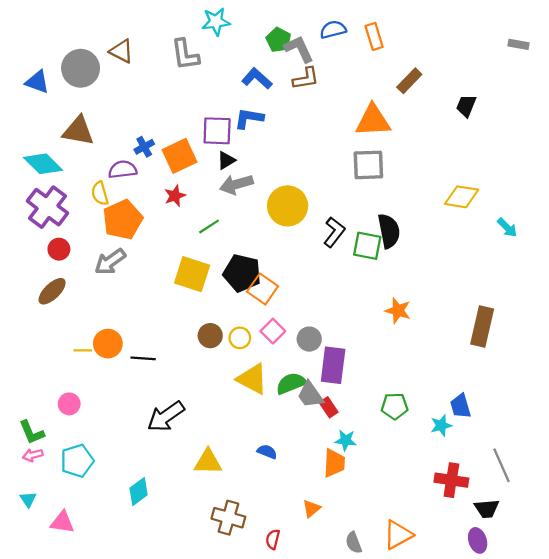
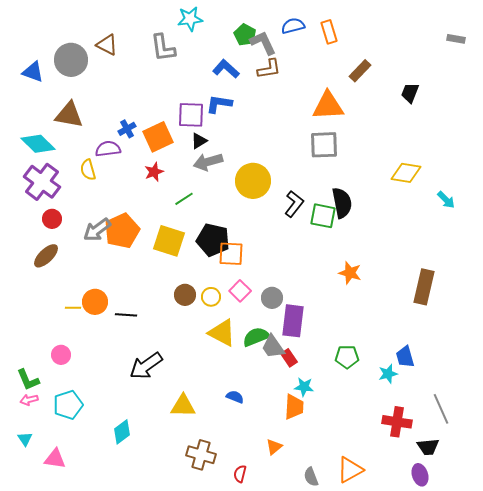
orange pentagon: (123, 220) -> (122, 231), moved
orange square: (263, 289) -> (231, 254), turned -32

